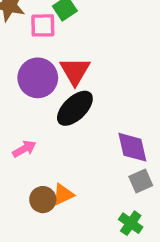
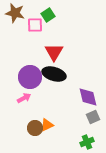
purple circle: (38, 78) -> (30, 77), moved
black ellipse: (75, 108) -> (54, 74), turned 60
green cross: (131, 223) -> (87, 142), turned 32

